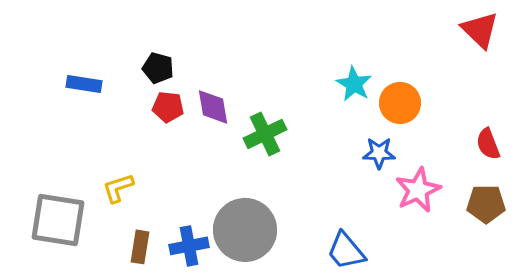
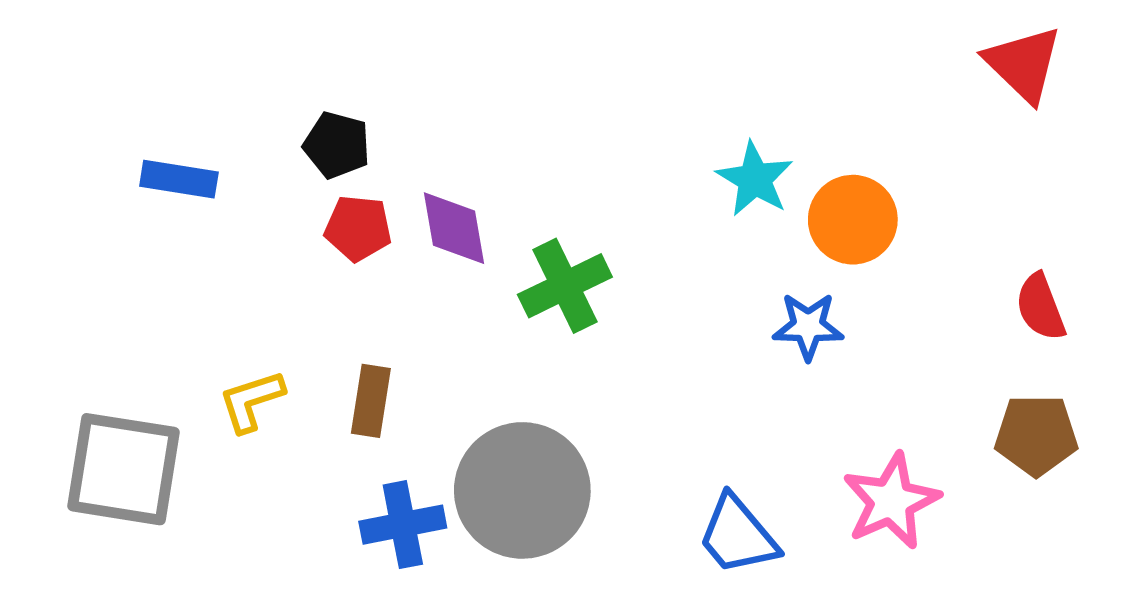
pink star: (418, 190) -> (891, 501), moved
brown rectangle: (140, 247) -> (371, 401), moved

